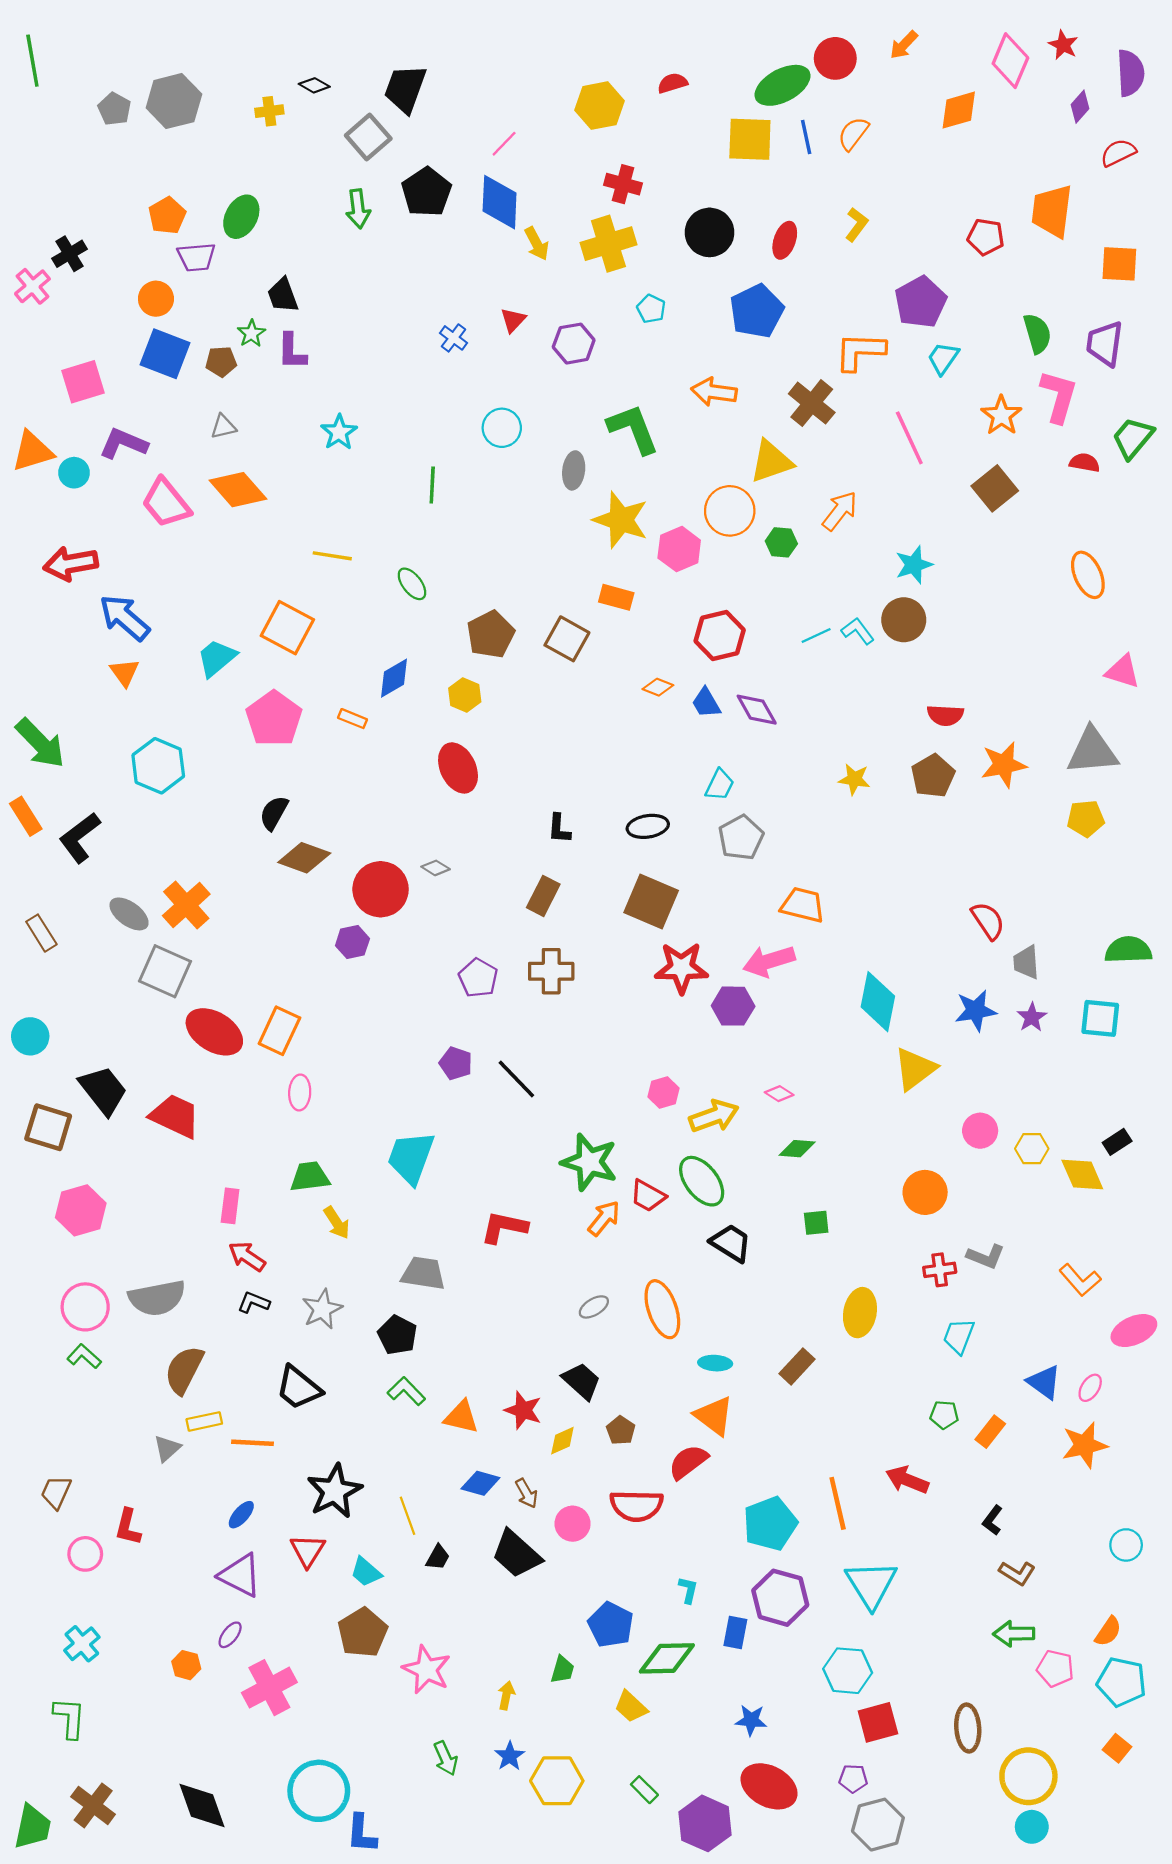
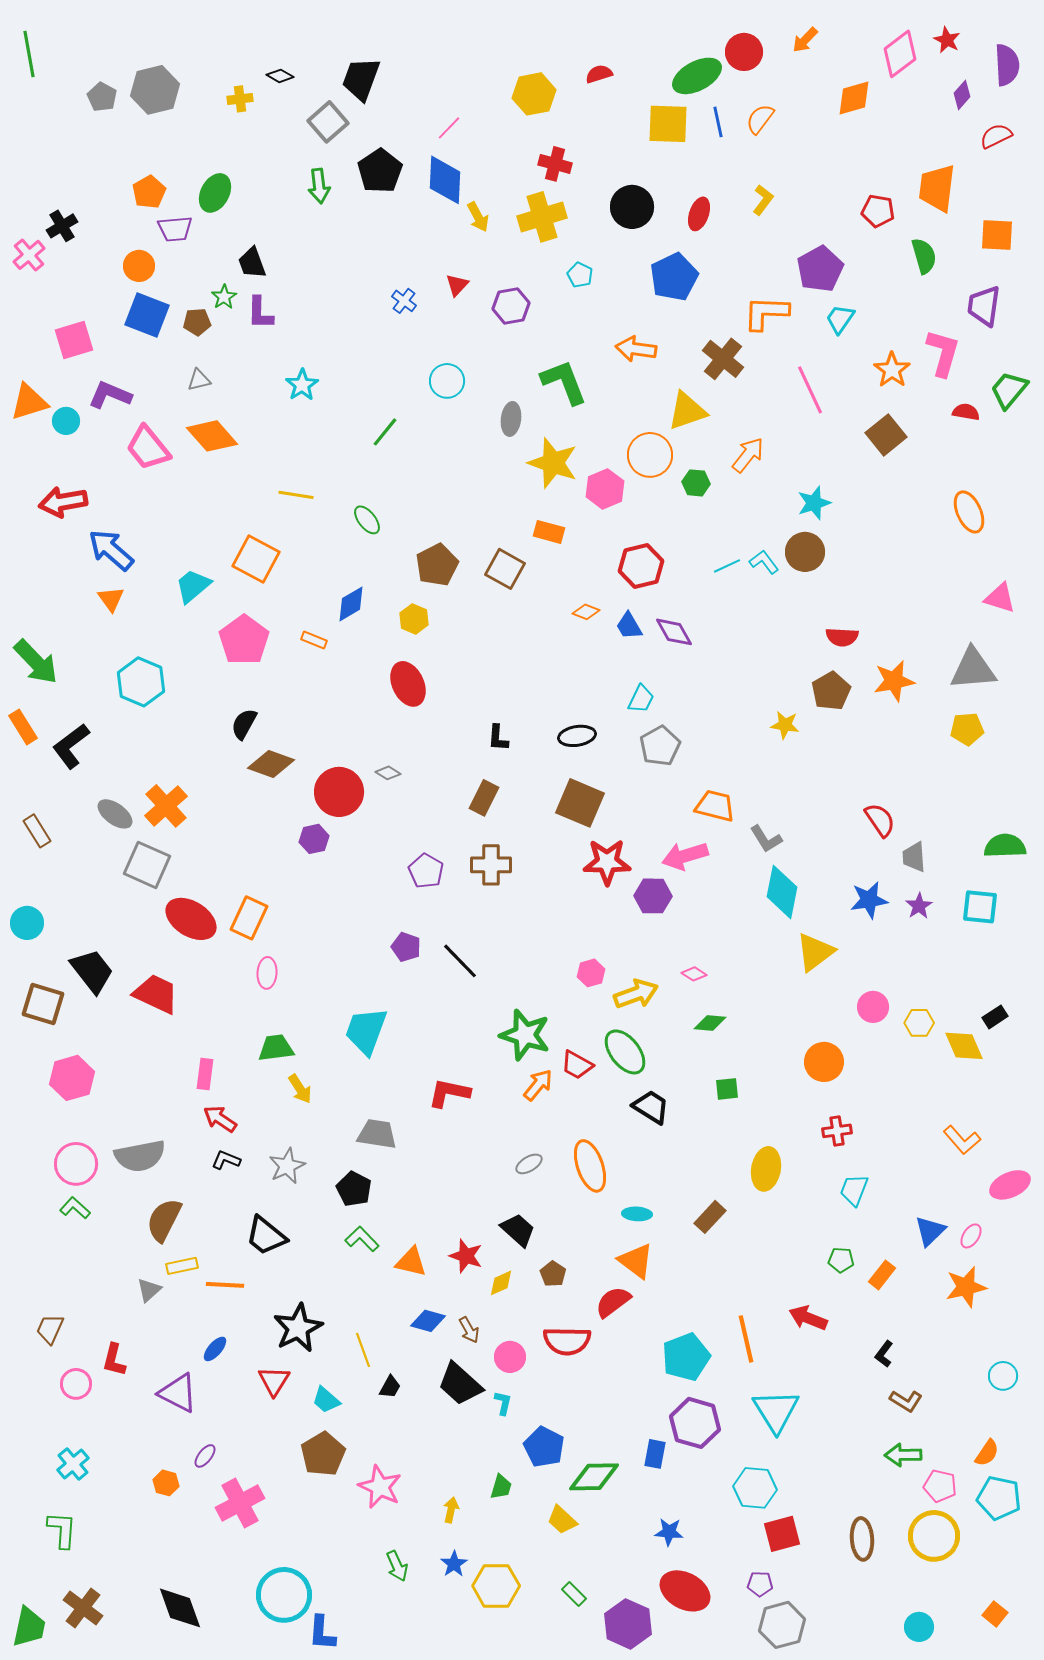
pink diamond: (1010, 61) -> (900, 54), turned 30
green semicircle: (1037, 333) -> (924, 256), moved
green line: (432, 485) -> (385, 432), turned 36
yellow star: (854, 779) -> (785, 725), moved
gray L-shape: (986, 1256) -> (766, 839), moved, turned 36
blue triangle: (1044, 1382) -> (930, 1231), turned 40
purple triangle: (240, 1575) -> (178, 1393), moved
cyan L-shape: (688, 1590) -> (503, 1403), moved
orange square: (1117, 1748) -> (995, 1614), moved
yellow circle: (1028, 1776) -> (934, 1536), moved

